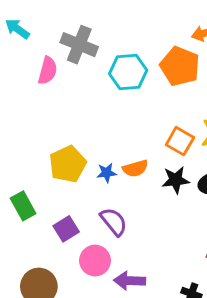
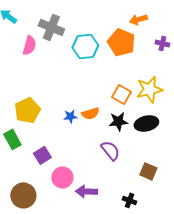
yellow pentagon: (68, 164) -> (27, 110), moved
purple semicircle: (114, 222) -> (110, 150), moved

